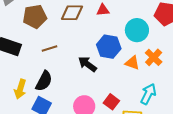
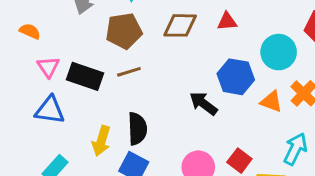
brown line: (50, 49) -> (129, 72), moved
black semicircle: (44, 81) -> (137, 129), turned -30

